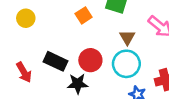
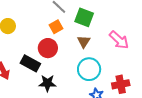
brown triangle: (127, 37) -> (84, 42), moved
red circle: (90, 60) -> (48, 48), moved

